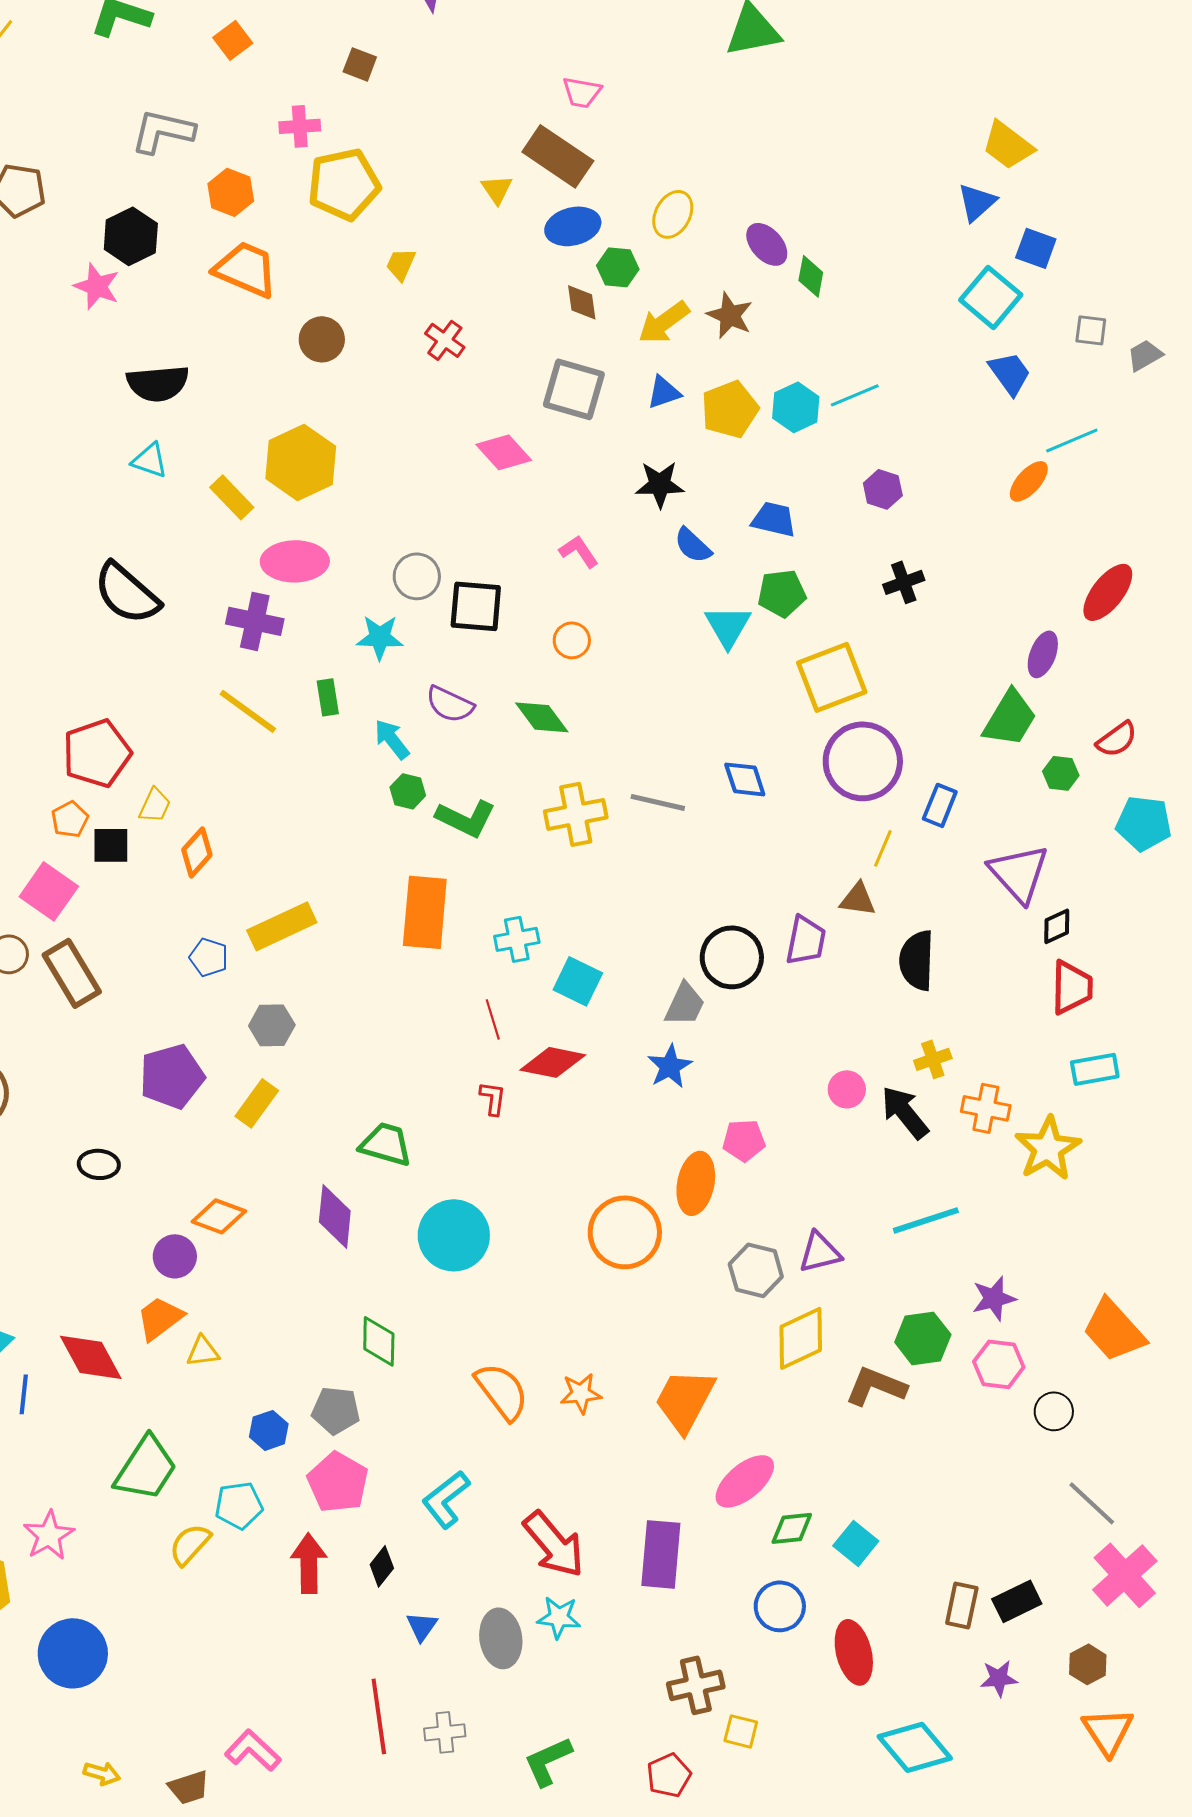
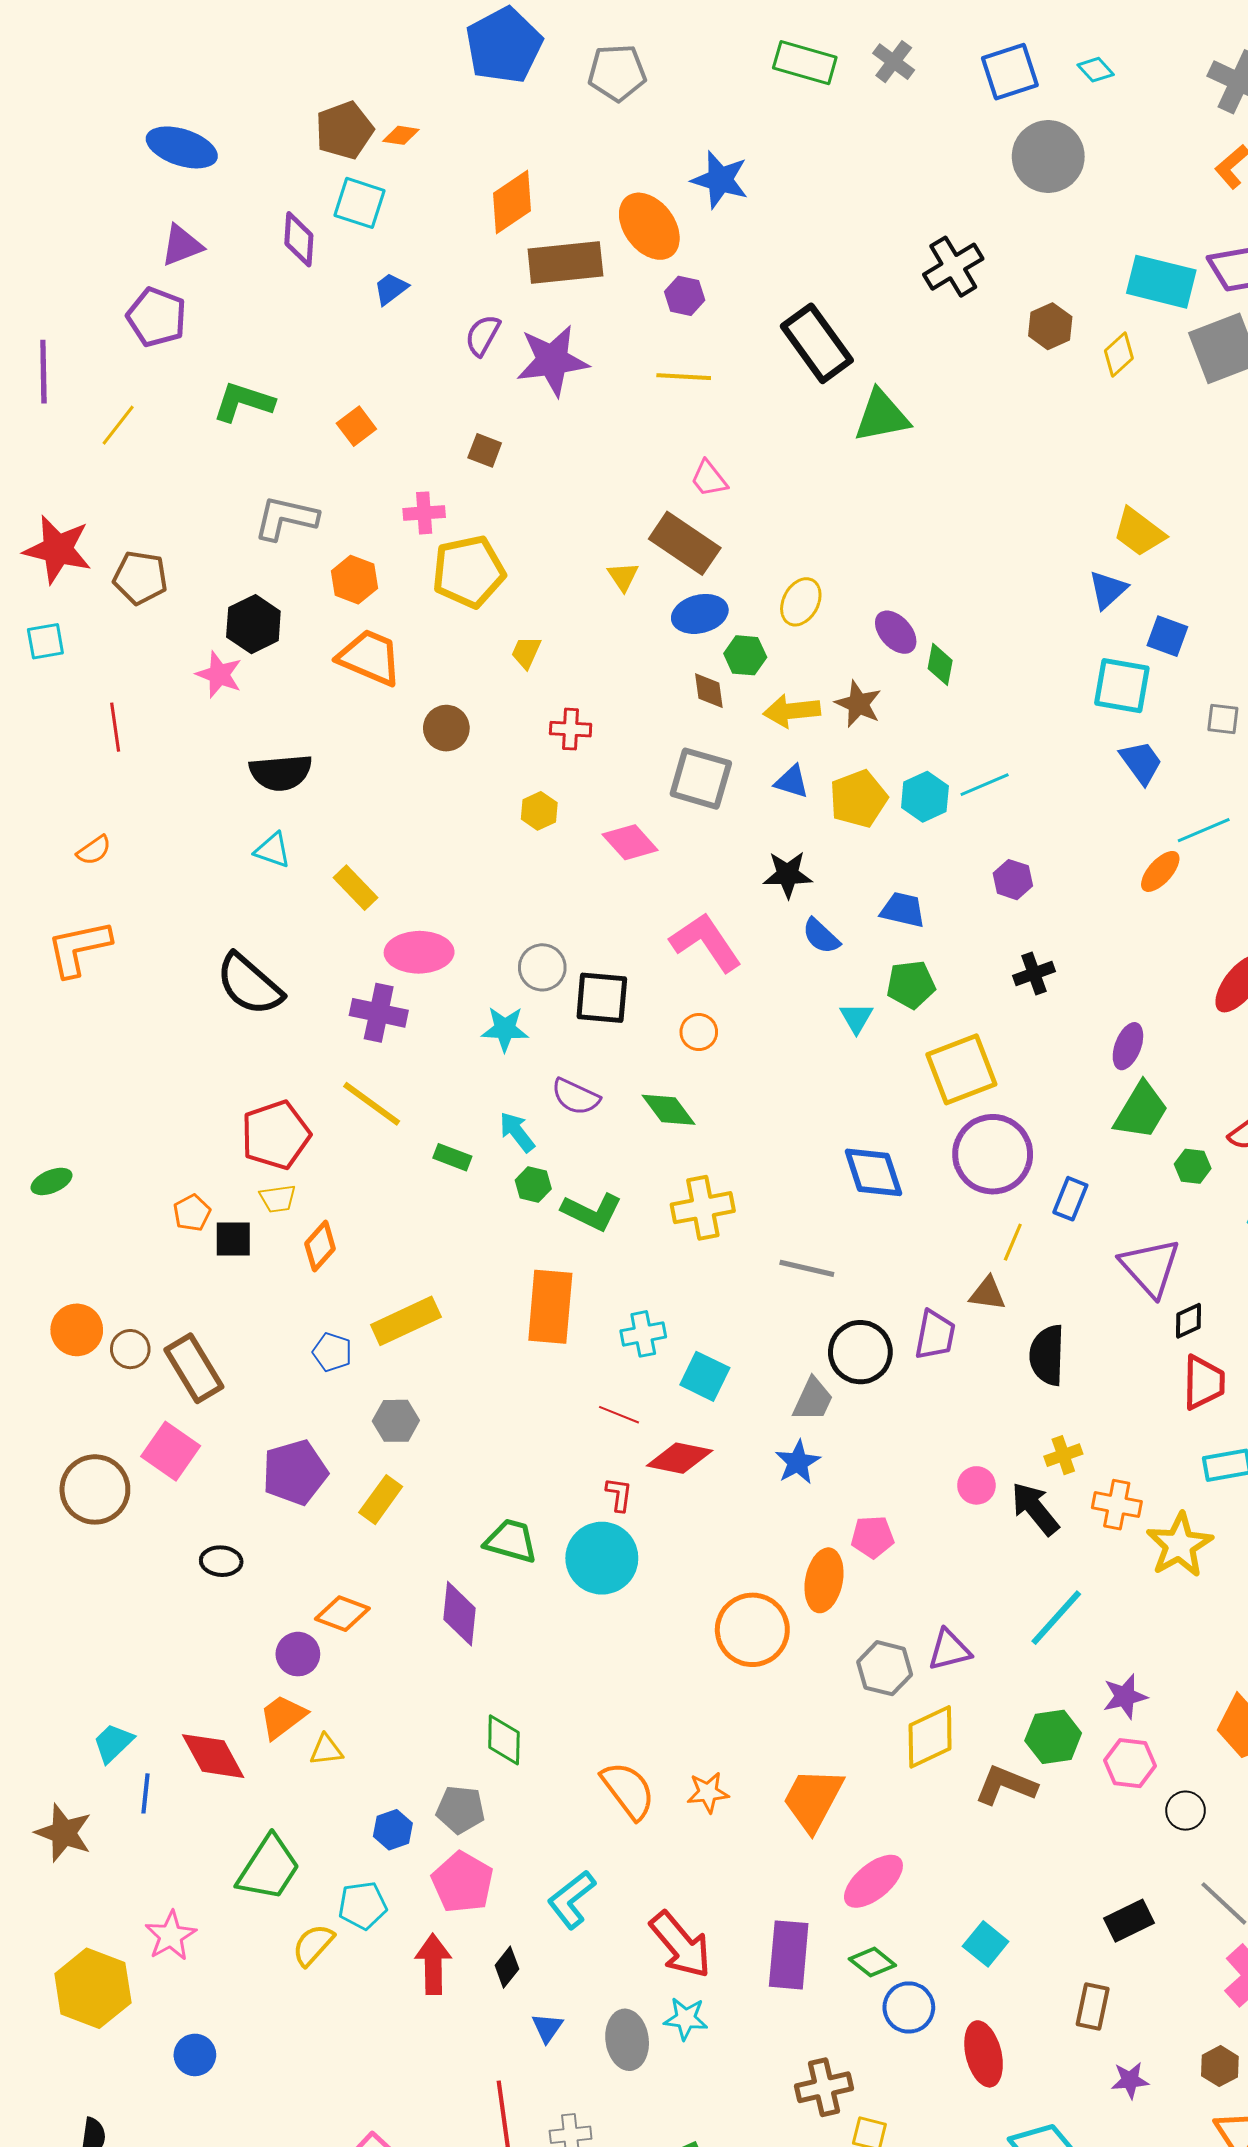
pink trapezoid: (582, 92) -> (709, 479), turned 42
cyan square: (991, 297) -> (1122, 686), turned -30
yellow arrow: (664, 322) -> (792, 711), turned 30
red cross: (445, 340) -> (571, 729), turned -33
blue triangle: (664, 392) -> (792, 782), turned 36
yellow hexagon: (301, 462) -> (539, 811), moved, size x0.5
pink L-shape: (579, 551) -> (706, 942), size x1.8
cyan triangle: (728, 626) -> (856, 1018), size x0.7
purple ellipse: (1043, 654) -> (1128, 1046), moved
green rectangle: (328, 697) -> (452, 1157), moved, turned -60
red pentagon: (97, 753) -> (276, 1135), moved
blue diamond: (745, 779) -> (873, 1172), size x1.4
gray line: (658, 802) -> (807, 1268), moved
yellow trapezoid: (155, 805) -> (278, 1199), turned 57
pink square: (49, 891) -> (171, 1451), moved
red line: (493, 1019) -> (619, 1415), turned -51
cyan line: (926, 1220) -> (1056, 1618), turned -30
cyan circle: (454, 1235) -> (602, 1558), moved
green diamond: (792, 1528) -> (872, 1962), moved, turned 45
black rectangle: (1017, 1601) -> (1129, 1921), moved
blue circle: (73, 1653) -> (195, 2055), size x0.6

